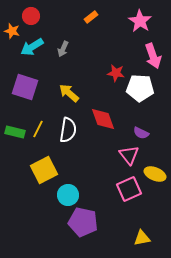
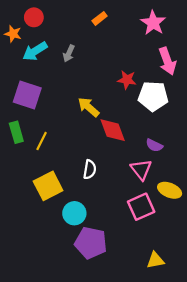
yellow arrow: (69, 93) -> (89, 107), moved
white semicircle: (68, 130) -> (90, 169), moved, size x0.7
green rectangle: (15, 132) -> (16, 132), moved, turned 60

